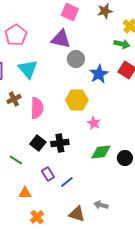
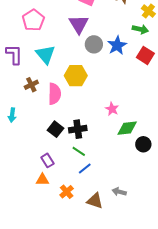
purple triangle: (61, 39) -> (79, 24), turned 45
blue star: (99, 74) -> (117, 45), moved
yellow hexagon: (77, 100) -> (76, 76), moved
green diamond: (101, 152) -> (127, 128), moved
green line: (16, 160) -> (79, 151), moved
purple rectangle: (48, 174) -> (47, 160), moved
orange cross: (37, 217) -> (67, 192), moved

